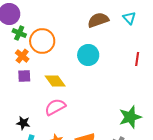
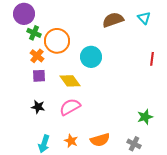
cyan circle: (88, 55) -> (91, 57), moved
green star: (130, 117) -> (145, 117), size x0.7
black star: (23, 123) -> (38, 107), moved

